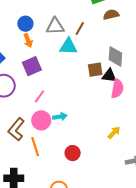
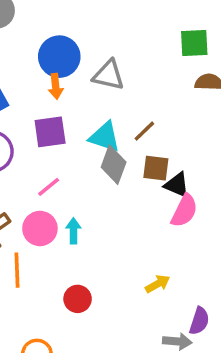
blue circle: (25, 24) -> (59, 57), size x1.5
brown line: (80, 29) -> (144, 131), moved
cyan triangle: (68, 46) -> (105, 137), moved
gray diamond: (115, 56) -> (114, 165), moved
cyan arrow: (60, 117) -> (73, 231), turned -96

